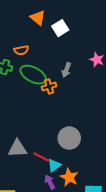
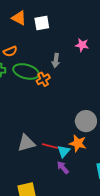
white square: (60, 28) -> (42, 23), turned 35
gray circle: (69, 138) -> (86, 121), moved
orange star: (69, 177) -> (78, 143), moved

